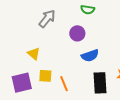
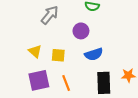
yellow square: (45, 76) -> (58, 55), moved
purple square: (22, 83) -> (39, 80), moved

